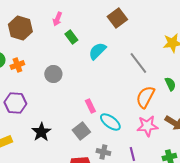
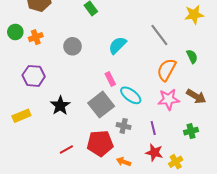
cyan semicircle: (97, 51) -> (117, 45), moved
gray square: (81, 131) -> (101, 105), size x1.4

